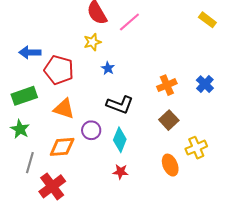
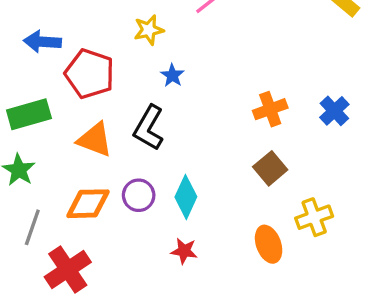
black L-shape: (120, 105) -> (149, 128), moved, turned 96
purple circle: (91, 130) -> (139, 195), moved

